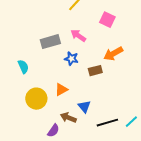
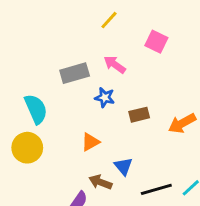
orange arrow: (113, 54) -> (182, 123), moved
cyan semicircle: (23, 67) -> (36, 109), size x1.5
yellow circle: (36, 99) -> (27, 148), moved

